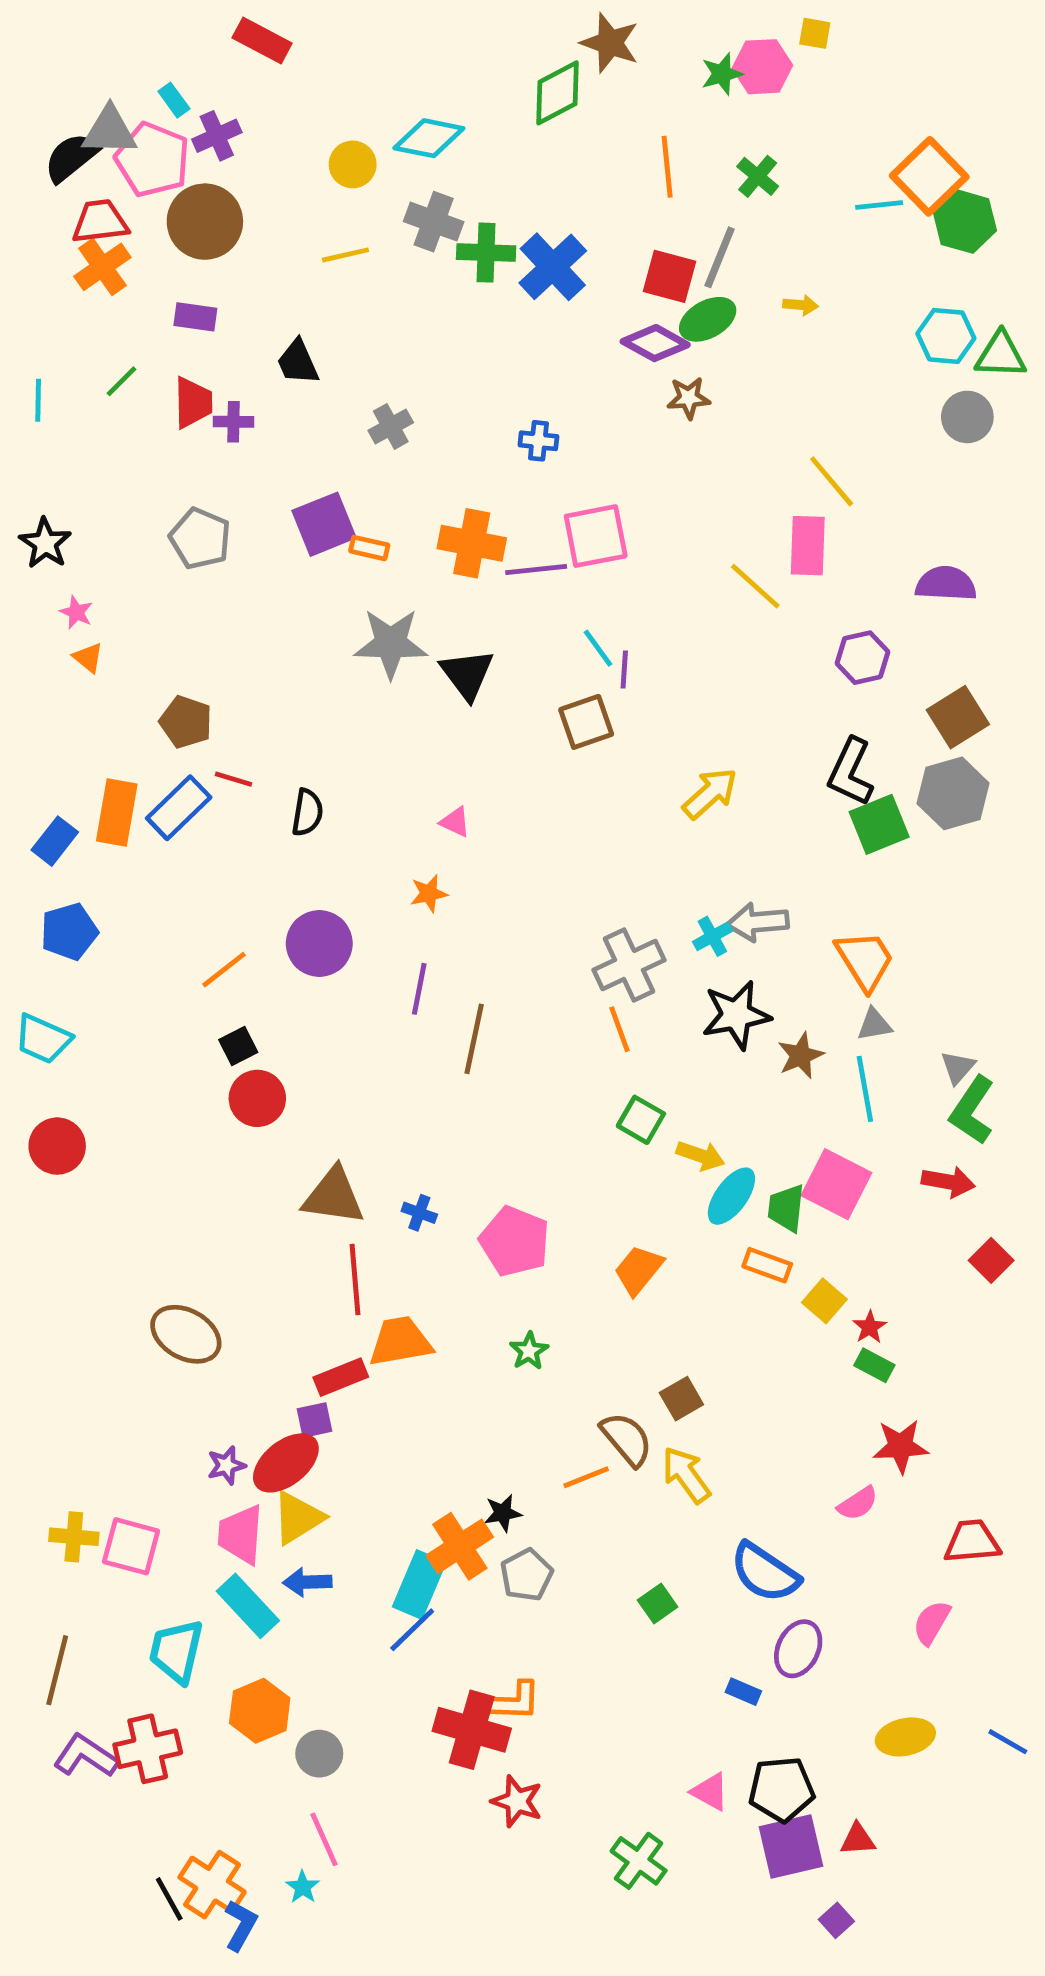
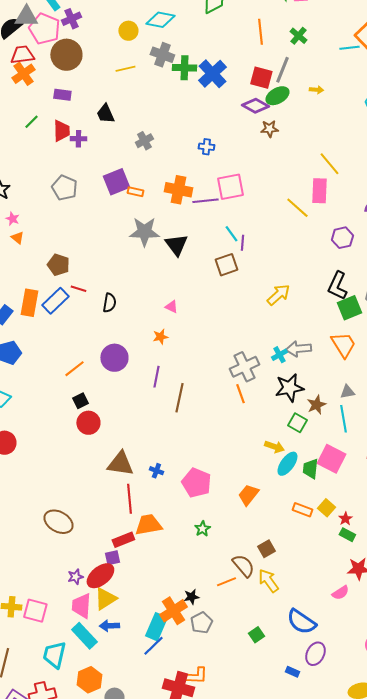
orange trapezoid: (865, 960) -> (343, 345), moved
green square: (641, 1120) -> (297, 423), moved
orange rectangle: (767, 1265) -> (302, 510), moved

